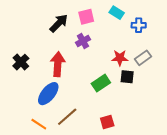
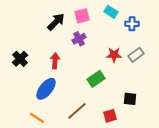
red arrow: (58, 64) -> (55, 61), size x0.7
black square: (127, 77) -> (130, 99), moved
brown line: (67, 117) -> (77, 111), moved
red square: (107, 122) -> (110, 116), moved

